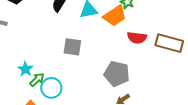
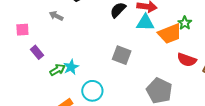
green arrow: (37, 80) -> (57, 70), moved

